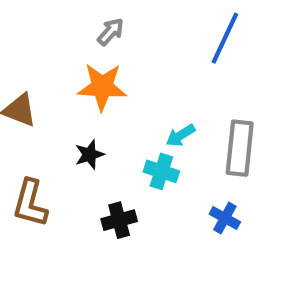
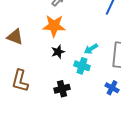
black star: (89, 154) -> (58, 52), moved

